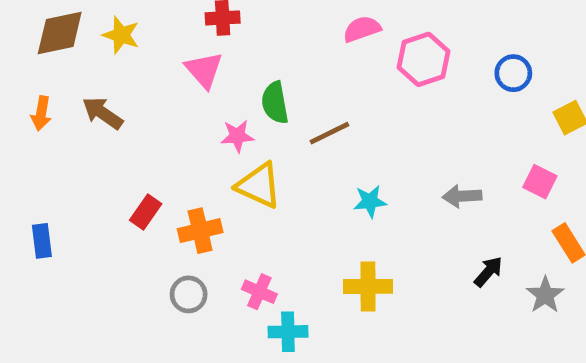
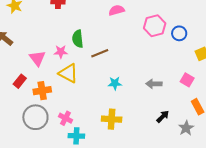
pink hexagon: (424, 59) -> (155, 26), moved
pink triangle: (204, 70) -> (37, 58), moved
gray circle: (189, 294) -> (35, 117), size x1.6

